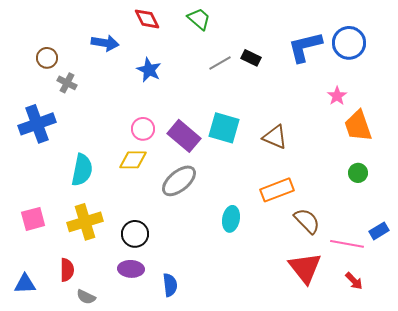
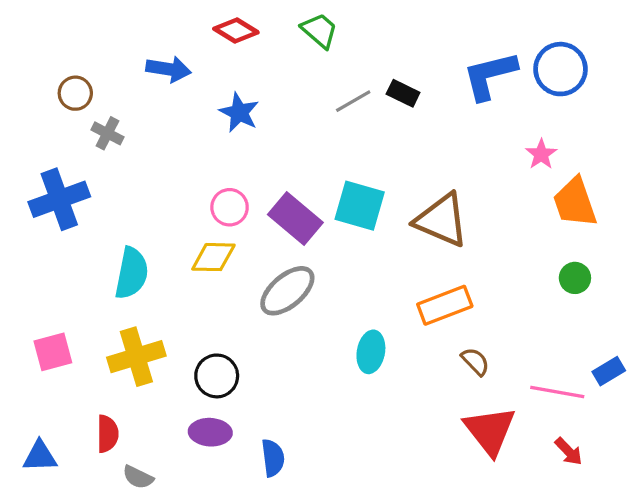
red diamond: (147, 19) -> (236, 31), turned -32
brown triangle: (275, 137) -> (442, 220), size x1.4
brown semicircle: (307, 221) -> (475, 361), moved, size x0.7

